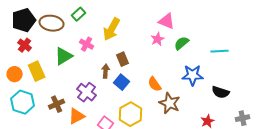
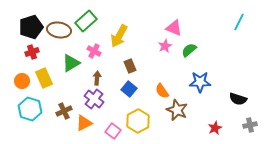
green rectangle: (79, 14) -> (86, 21), size x1.5
red cross: (25, 45) -> (32, 52), turned 32
cyan line: (220, 51) -> (239, 22), moved, turned -60
brown arrow: (106, 71) -> (97, 78), moved
black semicircle: (221, 92) -> (238, 99), moved

